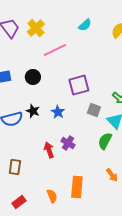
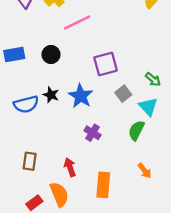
gray square: (94, 110) -> (123, 94), turned 32
blue star: (58, 112) -> (81, 96), size x1.5
red arrow: (49, 150) -> (70, 167), moved
orange semicircle: (52, 196) -> (59, 194), moved, size x1.5

